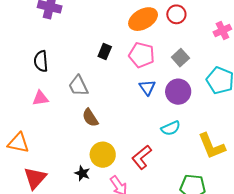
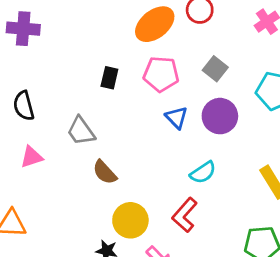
cyan semicircle: (171, 128) -> (203, 172), moved

